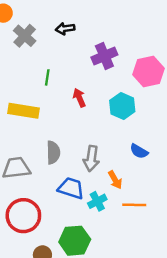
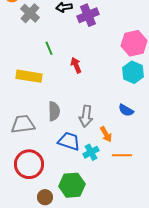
purple cross: (104, 56) -> (88, 15), moved
green line: (47, 77) -> (49, 48), turned -32
cyan hexagon: (122, 106) -> (133, 72), moved

